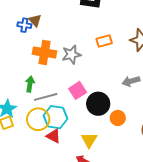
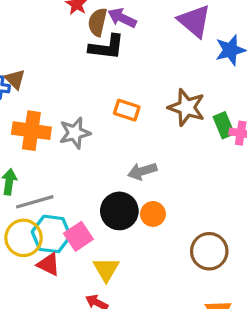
orange rectangle: (104, 41) -> (127, 110), turned 35
gray arrow: (131, 81) -> (142, 171), moved
pink square: (78, 90) -> (78, 236), moved
orange circle: (118, 118) -> (153, 214), moved

